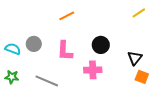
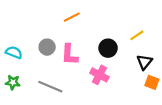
yellow line: (139, 13) -> (137, 35), moved
gray circle: (34, 44) -> (47, 47), moved
pink cross: (93, 70) -> (99, 75), turned 30

